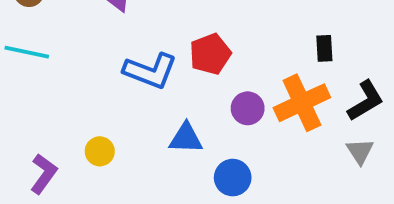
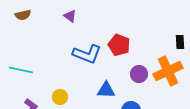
cyan line: (27, 52) -> (21, 70), moved
red pentagon: (210, 54) -> (119, 45), turned -30

